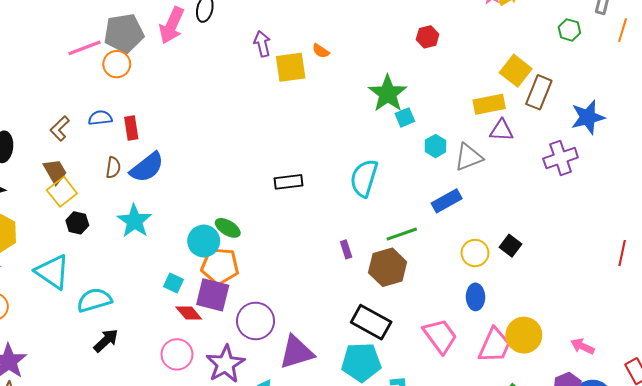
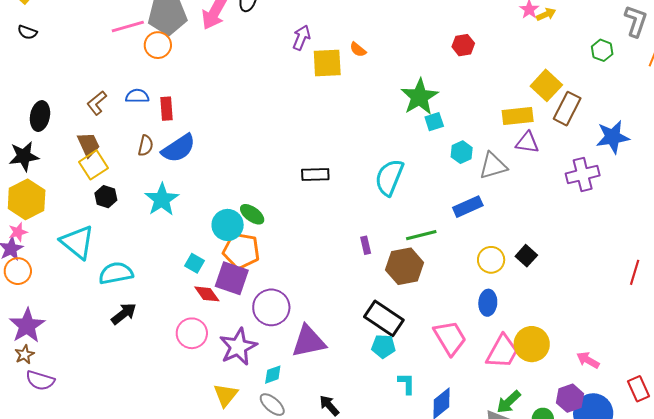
purple arrow: (262, 44) -> (301, 38), turned 30
cyan pentagon: (361, 362) -> (383, 346), moved, size x0.6

